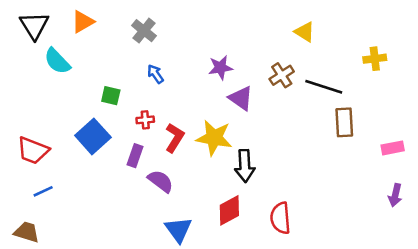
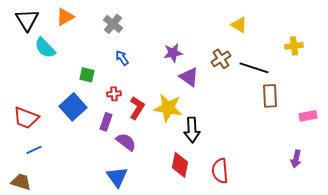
purple arrow: (395, 195) -> (296, 159), moved
red diamond: (229, 210) -> (180, 165), turned -50
blue triangle: (178, 230) -> (117, 177), moved

